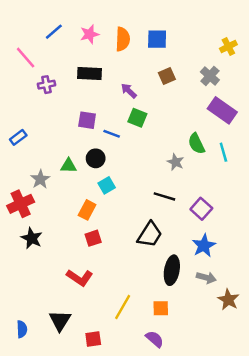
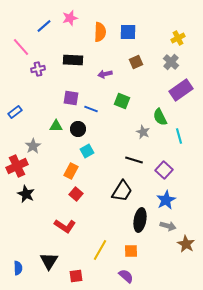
pink star: (89, 34) -> (70, 18), moved
yellow cross: (228, 46) -> (178, 38), moved
purple arrow: (129, 91) -> (105, 74), turned -56
purple rectangle: (222, 110) -> (181, 90), turned -70
green square: (137, 118) -> (122, 101), moved
cyan line: (223, 152) -> (179, 136), moved
green triangle: (69, 166) -> (56, 126), moved
red square: (93, 238) -> (76, 194), turned -32

